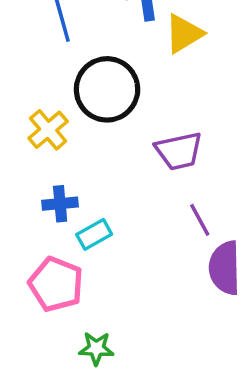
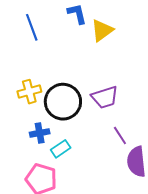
black circle: (107, 89) -> (63, 102), moved
yellow cross: (48, 130) -> (29, 92), turned 30

